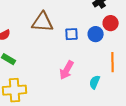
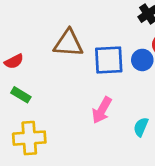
blue square: (72, 34) -> (109, 60), size x1.6

